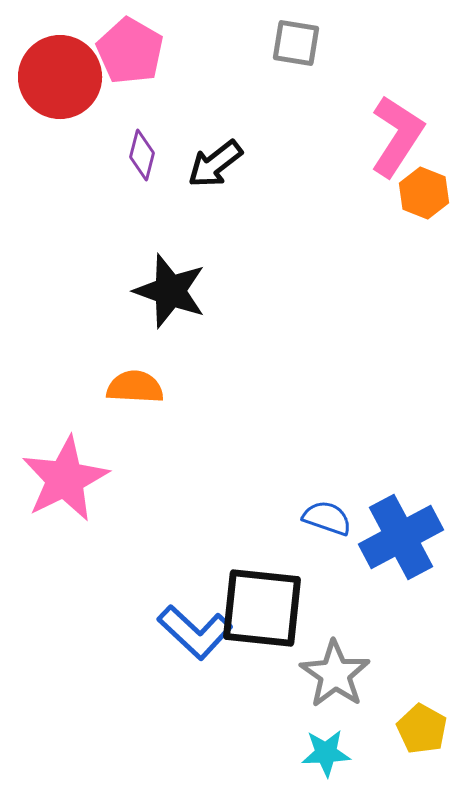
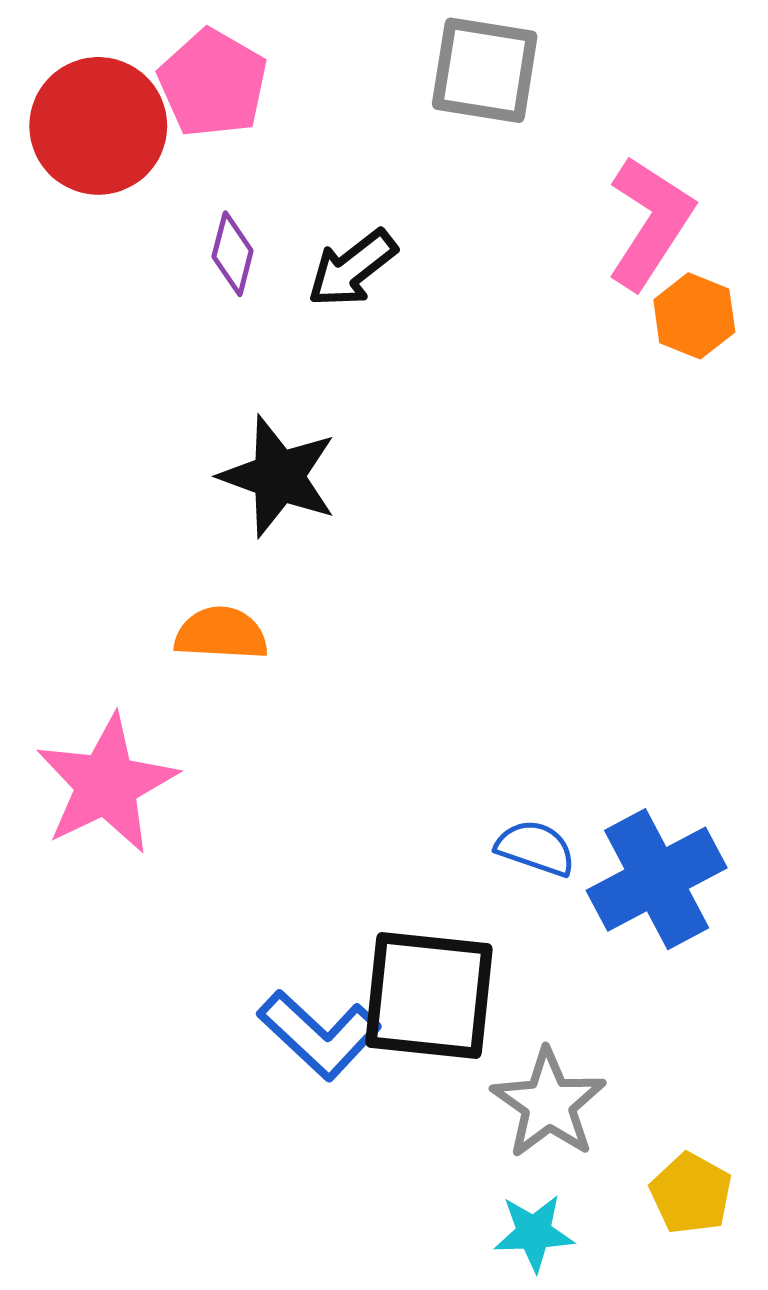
gray square: (296, 43) -> (485, 70), size x1.4

